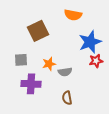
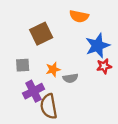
purple cross: (31, 84) -> (34, 91), turned -30
brown semicircle: (67, 98) -> (49, 106), moved, size x1.6

